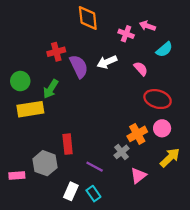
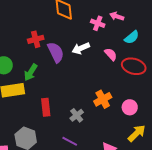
red ellipse: (158, 99) -> (134, 66), moved
orange cross: (137, 134) -> (103, 99), moved
red rectangle: (68, 144) -> (46, 107), moved
gray cross: (122, 152) -> (77, 115), moved

